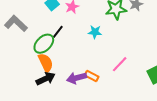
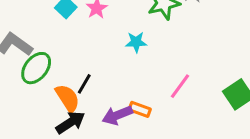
black line: (58, 32) -> (84, 84), moved
green ellipse: (44, 44) -> (36, 68), moved

